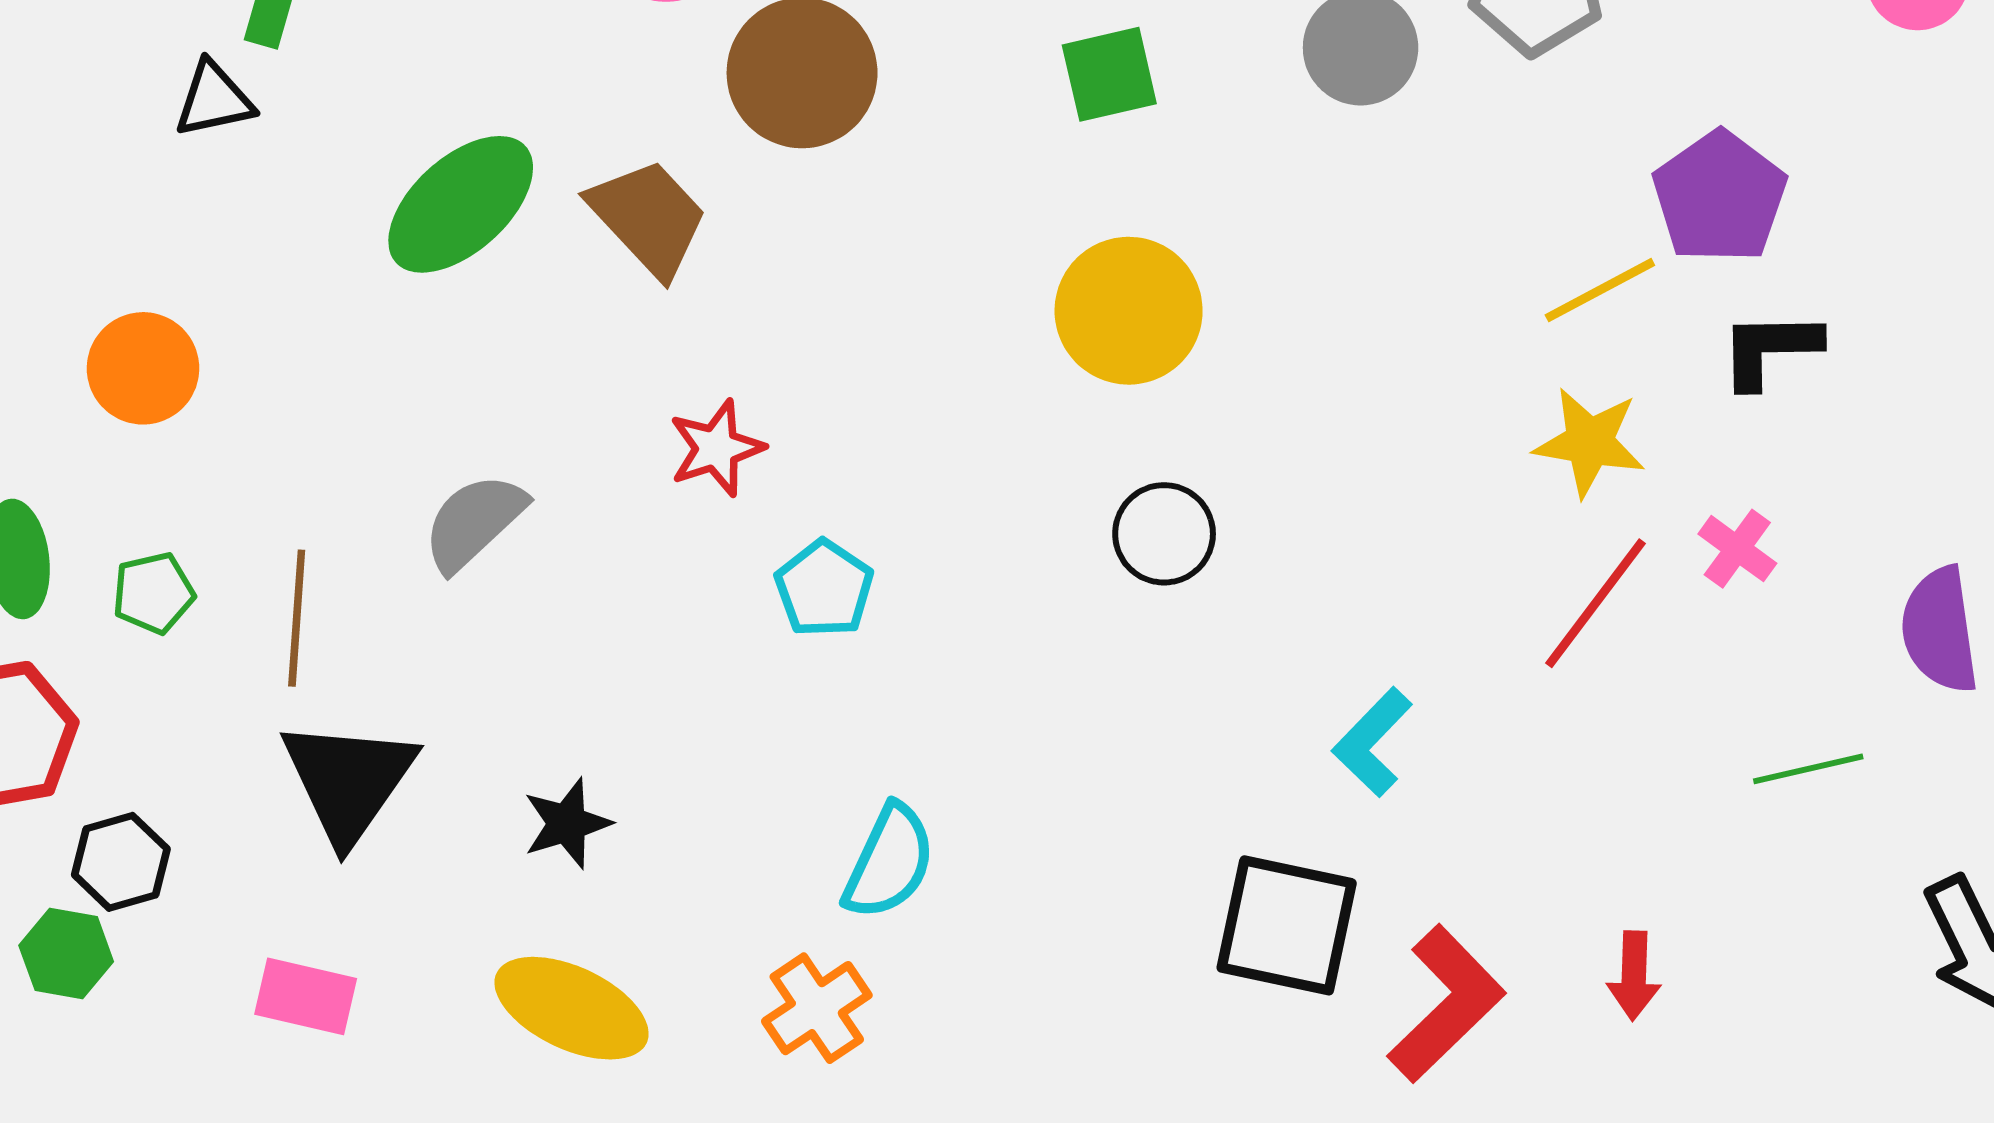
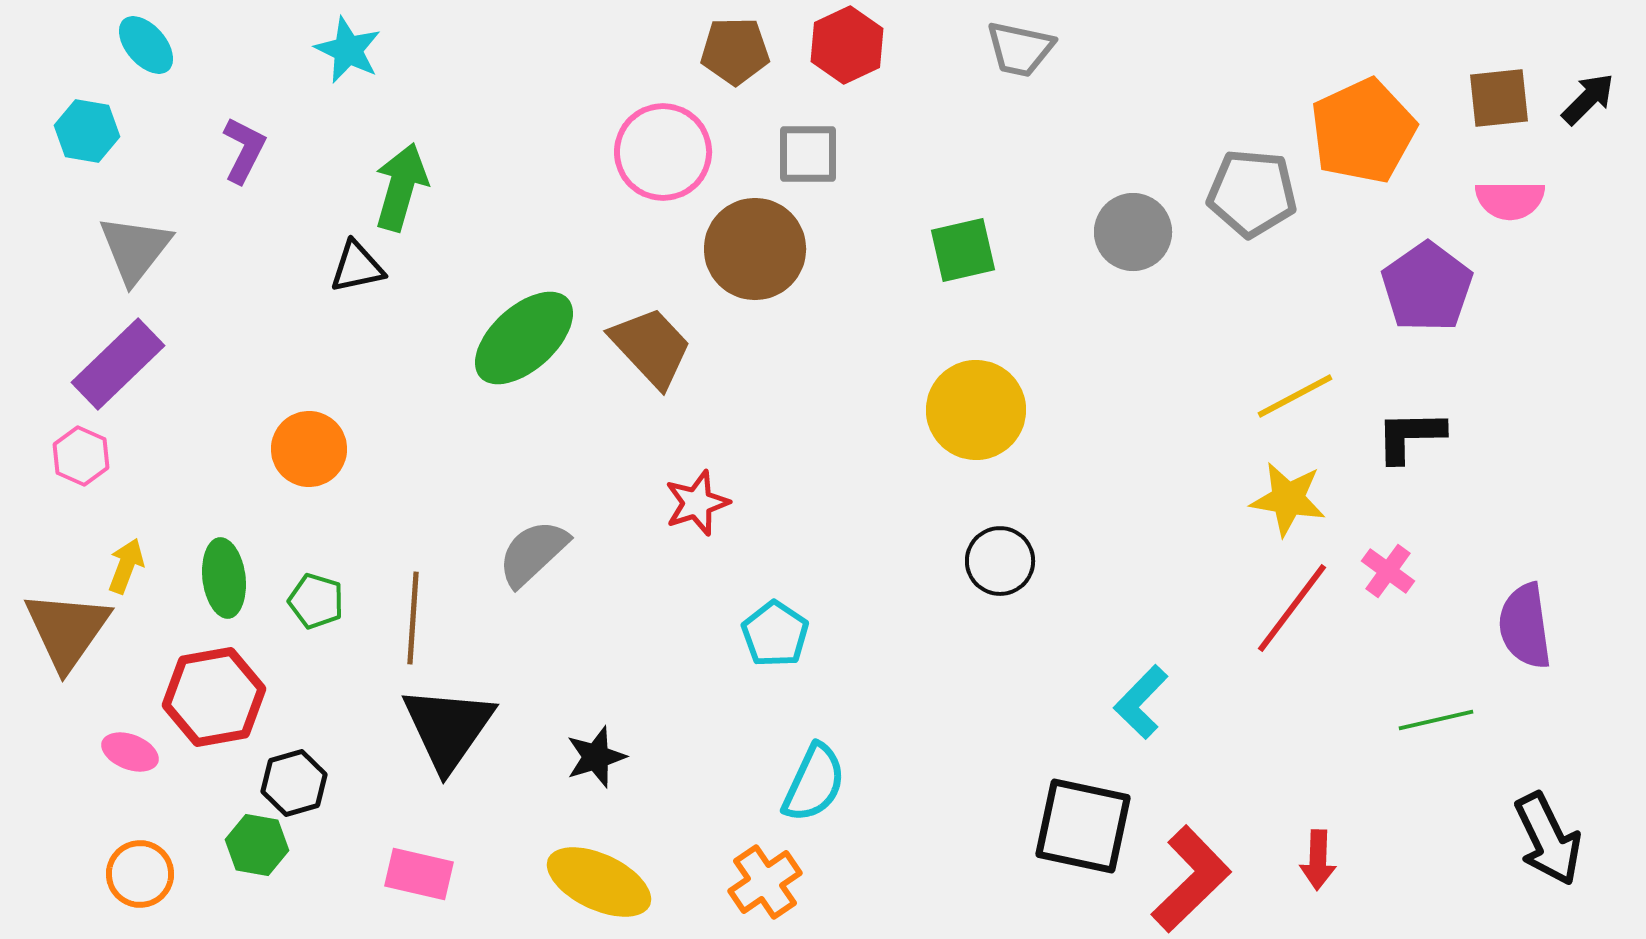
purple pentagon: (1720, 197) -> (1427, 287), moved
cyan pentagon: (824, 589) -> (775, 634), moved
green pentagon: (153, 593) -> (316, 601), turned 30

